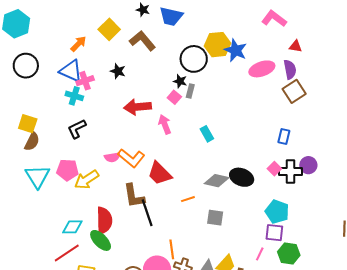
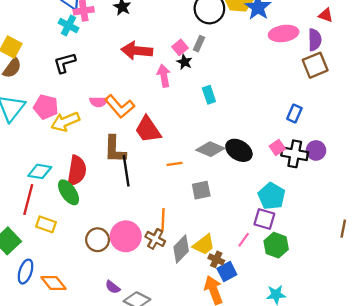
black star: (180, 81) -> (184, 62), moved
gray square: (215, 218) -> (201, 190), turned -30
orange line: (172, 249) -> (163, 219), moved
red line: (67, 253) -> (28, 199), turned -52

